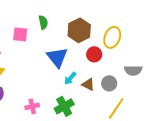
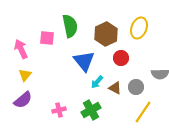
green semicircle: (43, 22) -> (70, 26), size x1.6
yellow ellipse: (112, 37) -> (139, 28), moved

